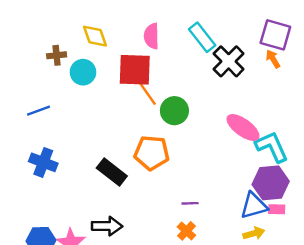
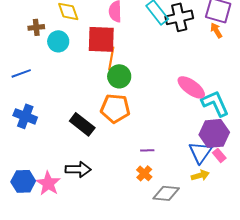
black cross: (229, 61) -> (179, 17), moved, turned 32
orange line: (147, 93) -> (111, 58), turned 45
green circle: (174, 111) -> (119, 76), moved
blue triangle: (254, 206) -> (200, 152), turned -40
pink rectangle: (277, 209) -> (219, 155), turned 48

